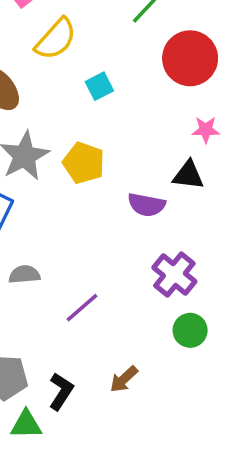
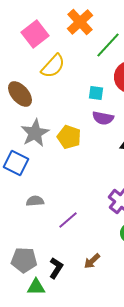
cyan square: (99, 86) -> (96, 93), moved, turned 35
purple semicircle: (146, 205) -> (103, 118), moved

